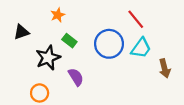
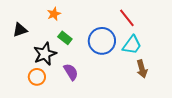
brown arrow: (165, 68) -> (142, 69), moved
orange circle: (40, 93) -> (37, 77), moved

